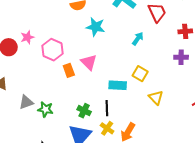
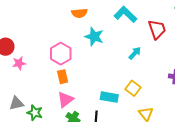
pink star: (27, 37) -> (19, 63), moved
pink hexagon: (52, 50) -> (61, 54), moved
pink triangle: (89, 62) -> (65, 100), moved, turned 30

